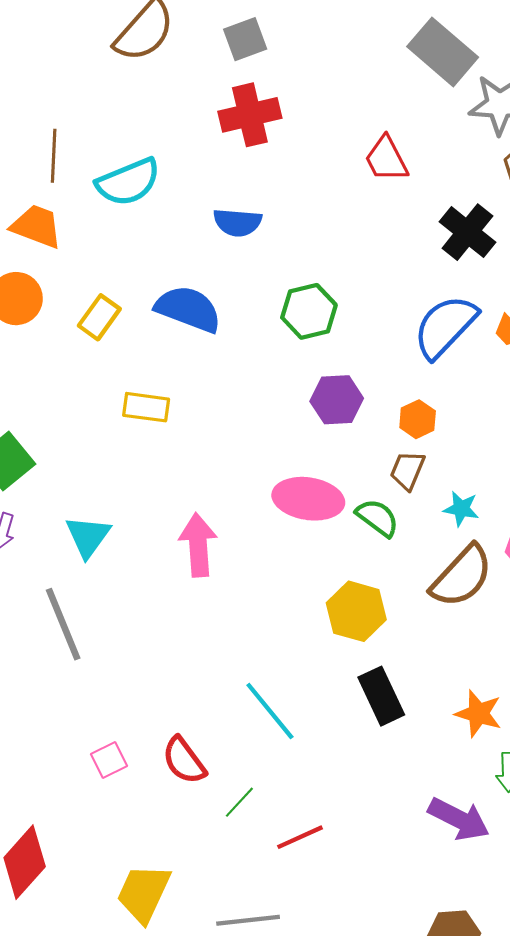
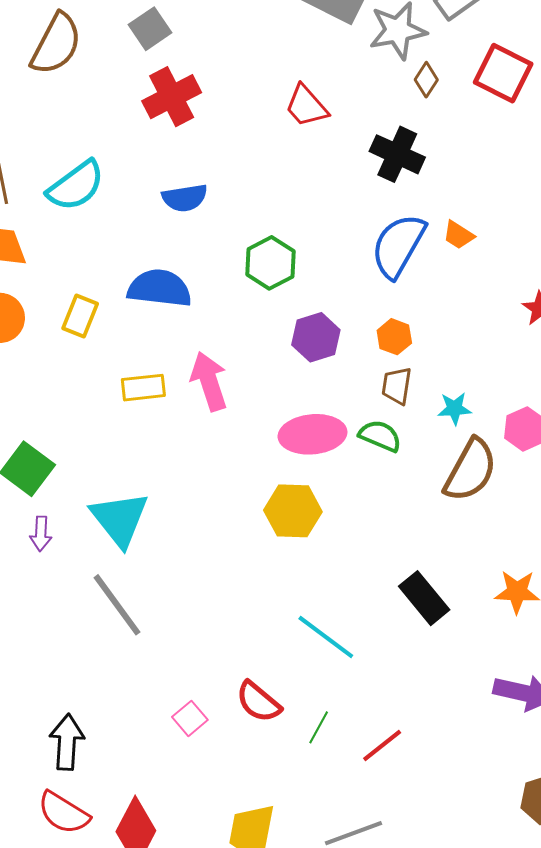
cyan triangle: (88, 536) -> (120, 519), size x1.4
pink arrow: (198, 545) -> (209, 381), moved
yellow hexagon: (356, 611) -> (293, 511), moved

